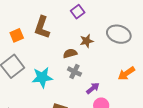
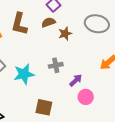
brown semicircle: (70, 53) -> (48, 22), moved
gray cross: (74, 72) -> (56, 65), turned -32

